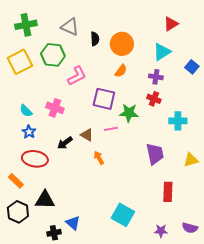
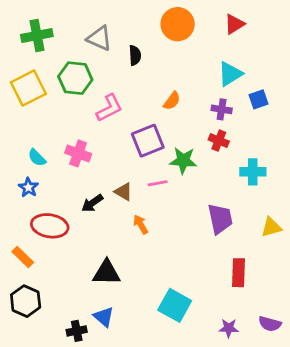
red triangle: (171, 24) -> (234, 24), moved
orange circle: (122, 44) -> (178, 24), moved
blue square: (192, 67) -> (258, 99), moved, turned 32
purple square: (104, 99) -> (148, 141), turned -35
blue star: (29, 132) -> (28, 187), moved
black triangle: (45, 200) -> (107, 273), moved

